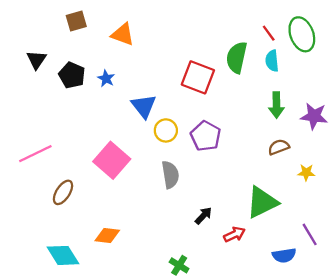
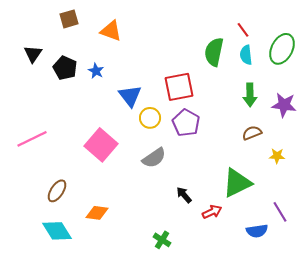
green ellipse: (302, 34) -> (282, 49), moved, turned 48
red square: (198, 77) -> (179, 87), moved, turned -32
gray semicircle: (170, 175) -> (154, 158), turned 65
brown ellipse: (63, 192) -> (57, 191), moved
black arrow: (203, 216) -> (184, 195), turned -84

